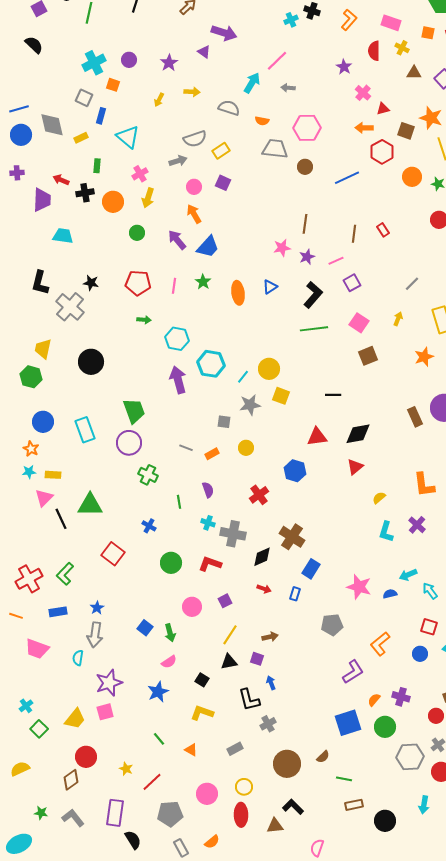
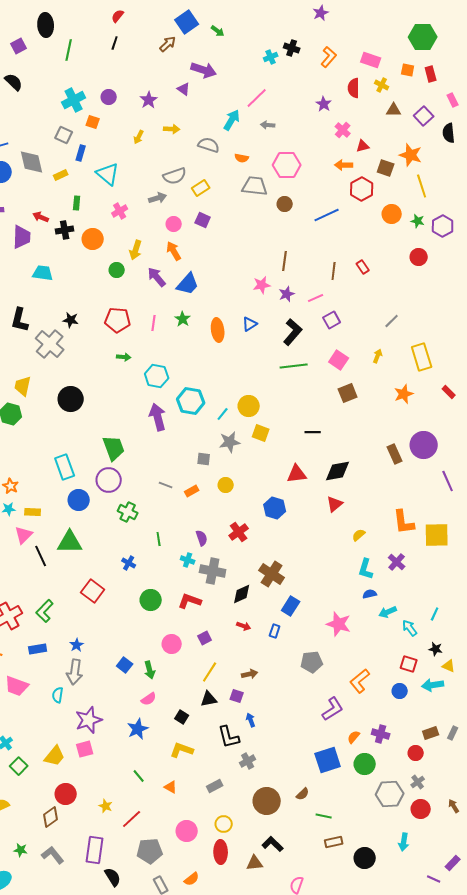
yellow arrow: (148, 198) -> (136, 250), moved
blue circle: (43, 422) -> (79, 500), moved
purple semicircle: (208, 490) -> (202, 538), moved
blue semicircle: (390, 594) -> (370, 594), moved

